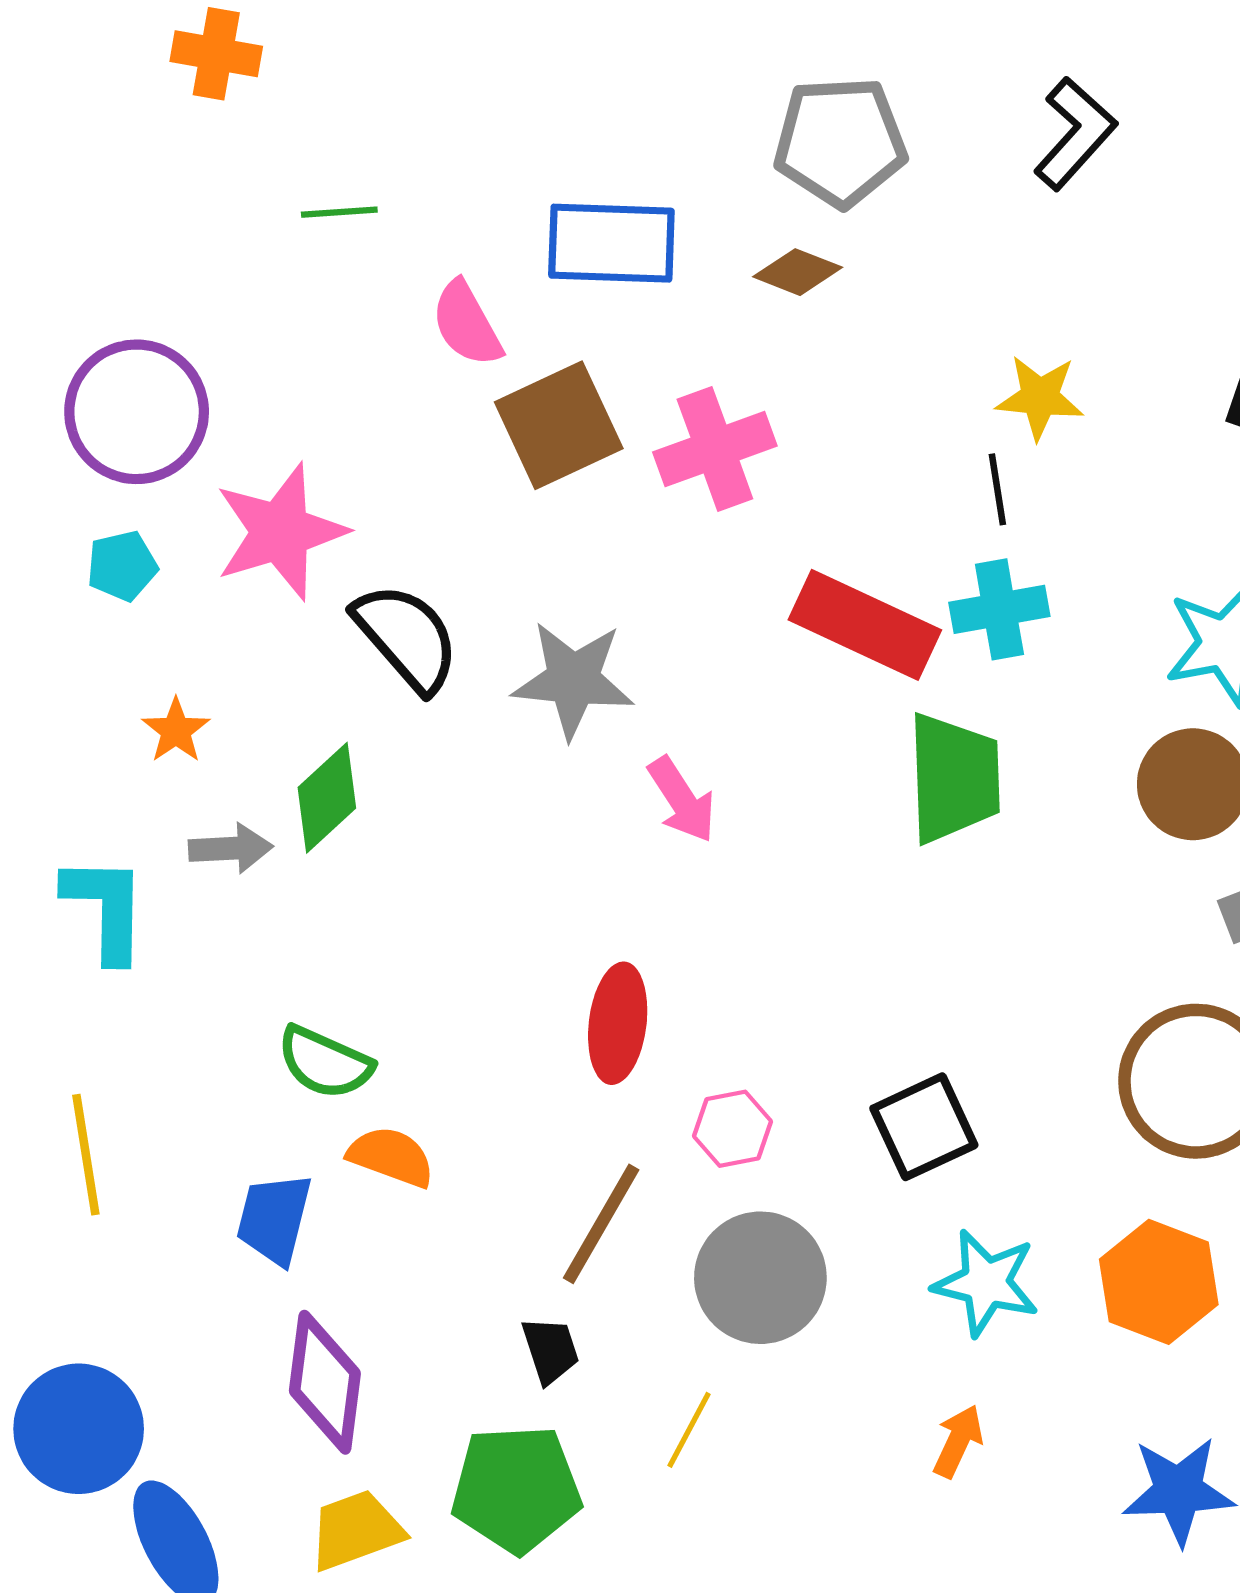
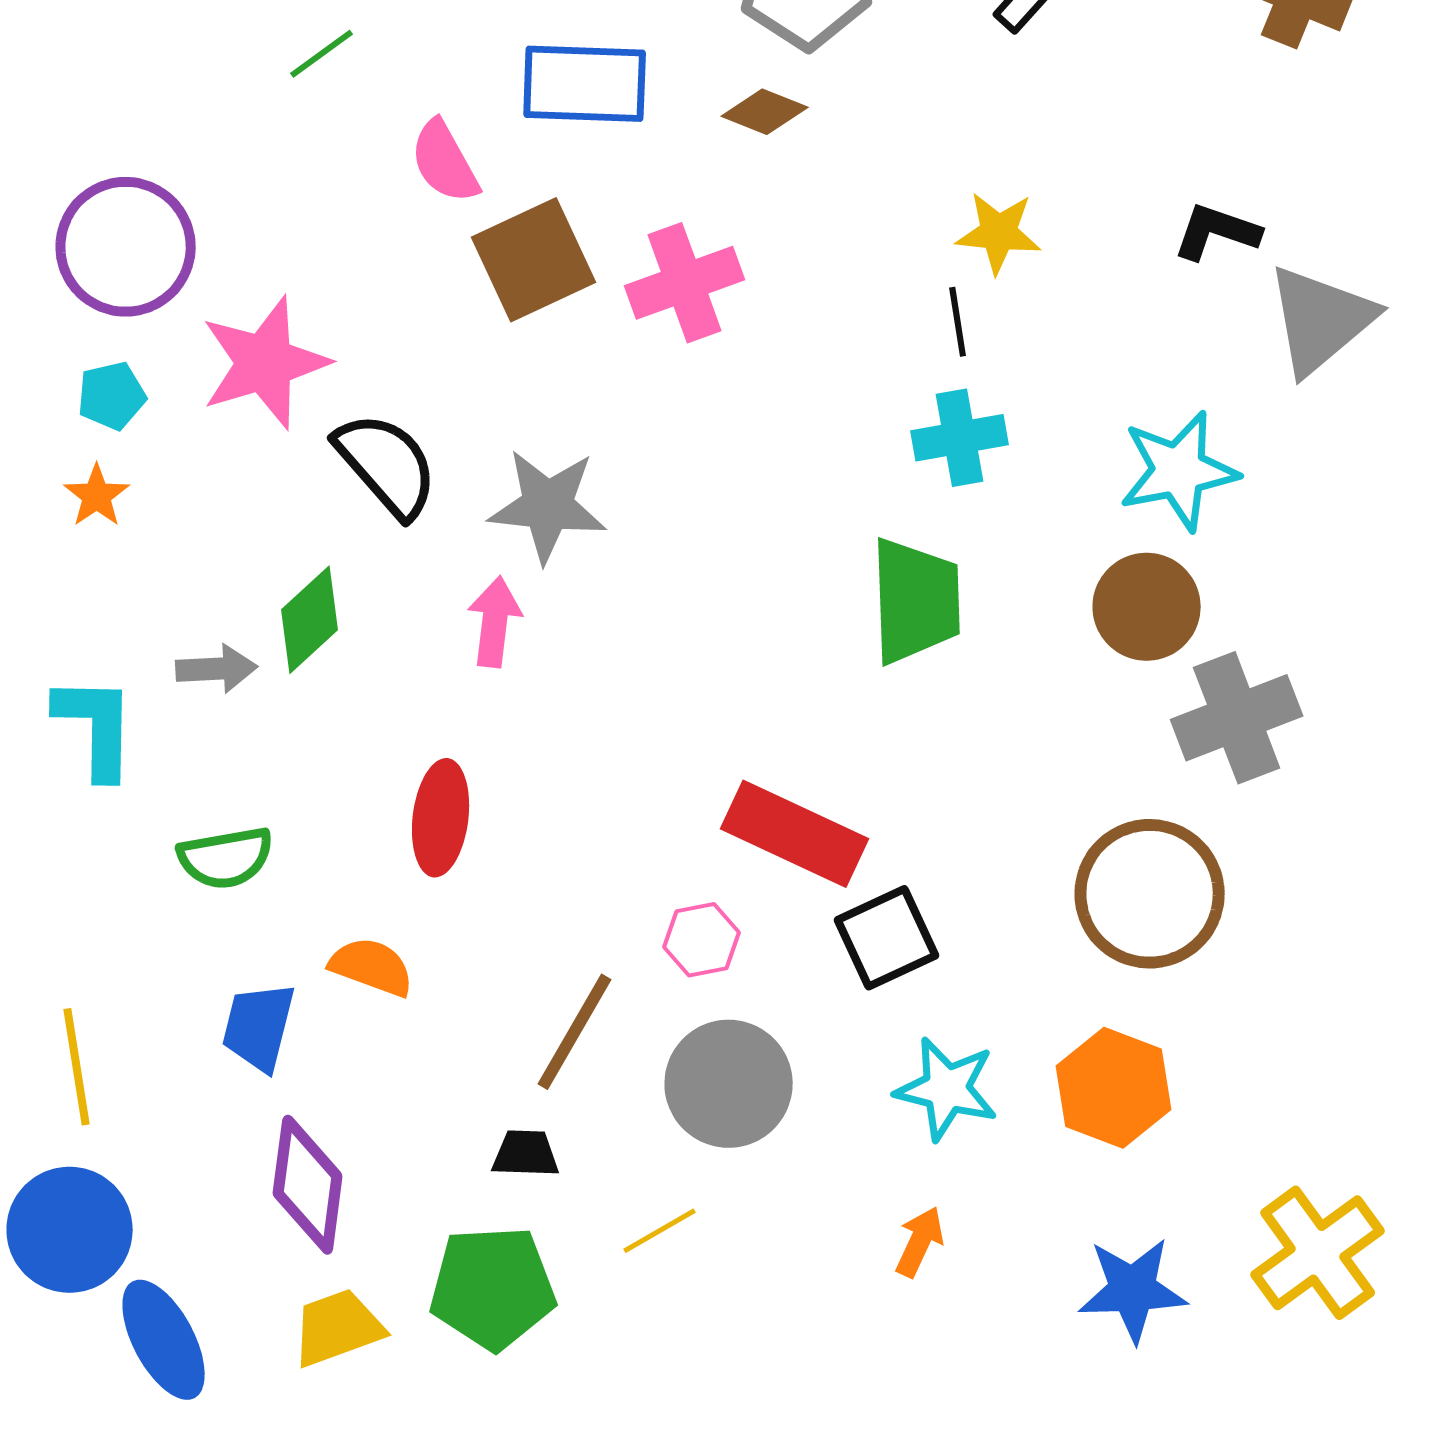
green line: (339, 212) -> (322, 54), turned -32
red rectangle: (865, 625) -> (795, 834), moved
orange star: (176, 730) -> (97, 496), moved
pink arrow: (682, 800) -> (495, 622), moved, turned -140
red ellipse: (618, 1023) -> (441, 818), moved
green semicircle: (325, 1063) -> (226, 858), moved, turned -34
yellow line: (86, 1155) -> (77, 1067), moved
black trapezoid: (550, 1350) -> (526, 1154), turned -70
yellow line: (689, 1430) -> (660, 1231), turned 32

